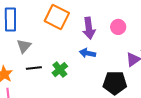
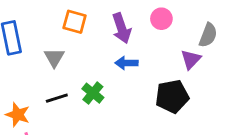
orange square: (57, 17) -> (75, 22), size x0.7
gray triangle: (24, 46) -> (54, 58), moved

